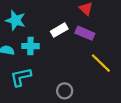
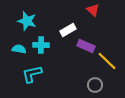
purple rectangle: (85, 33) -> (86, 46), moved
gray circle: (65, 91) -> (95, 85), moved

